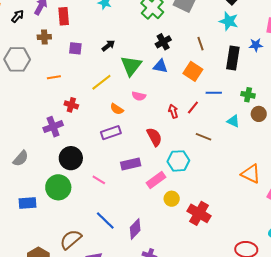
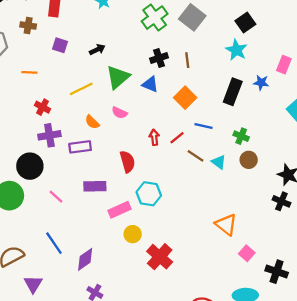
brown line: (201, 44) -> (187, 60), moved
purple cross: (53, 127) -> (49, 135), moved
brown line: (203, 137) -> (195, 156), moved

